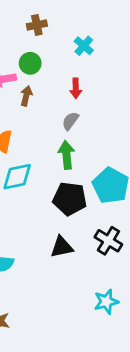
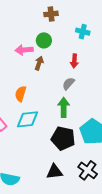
cyan cross: (84, 46) -> (83, 32), turned -32

